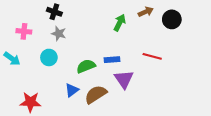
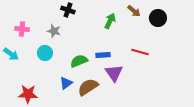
black cross: (54, 12) -> (68, 10), moved
brown arrow: (146, 12) -> (134, 11), turned 64

